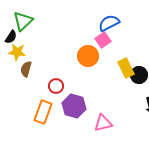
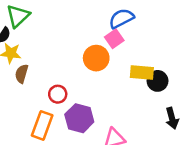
yellow rectangle: (126, 68) -> (142, 72), turned -60

